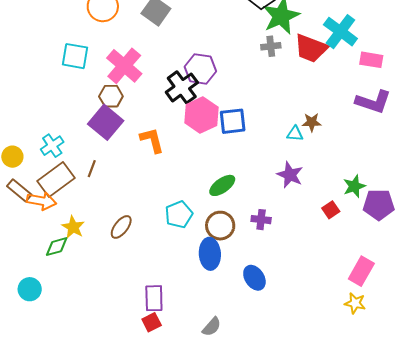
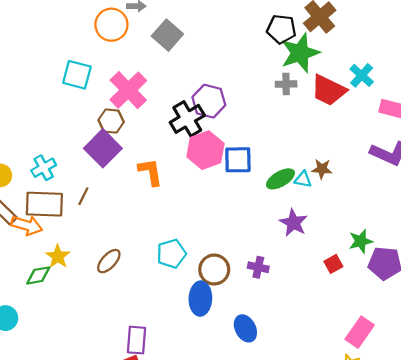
cyan cross: (340, 32) -> (362, 75), size x0.7
brown rectangle: (56, 180) -> (44, 204), turned 33
green ellipse: (222, 185) -> (280, 179), moved

